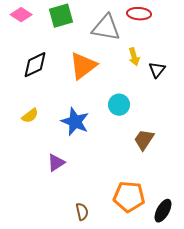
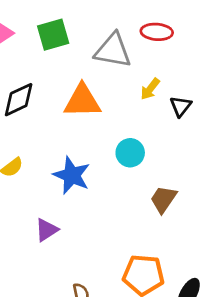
yellow arrow: (134, 57) -> (150, 89), turned 54
orange triangle: (83, 66) -> (82, 101), turned 36

